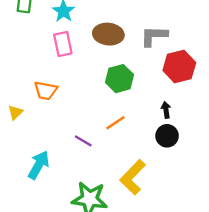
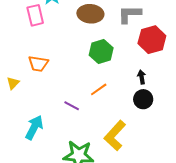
pink rectangle: (63, 44) -> (35, 15), moved

